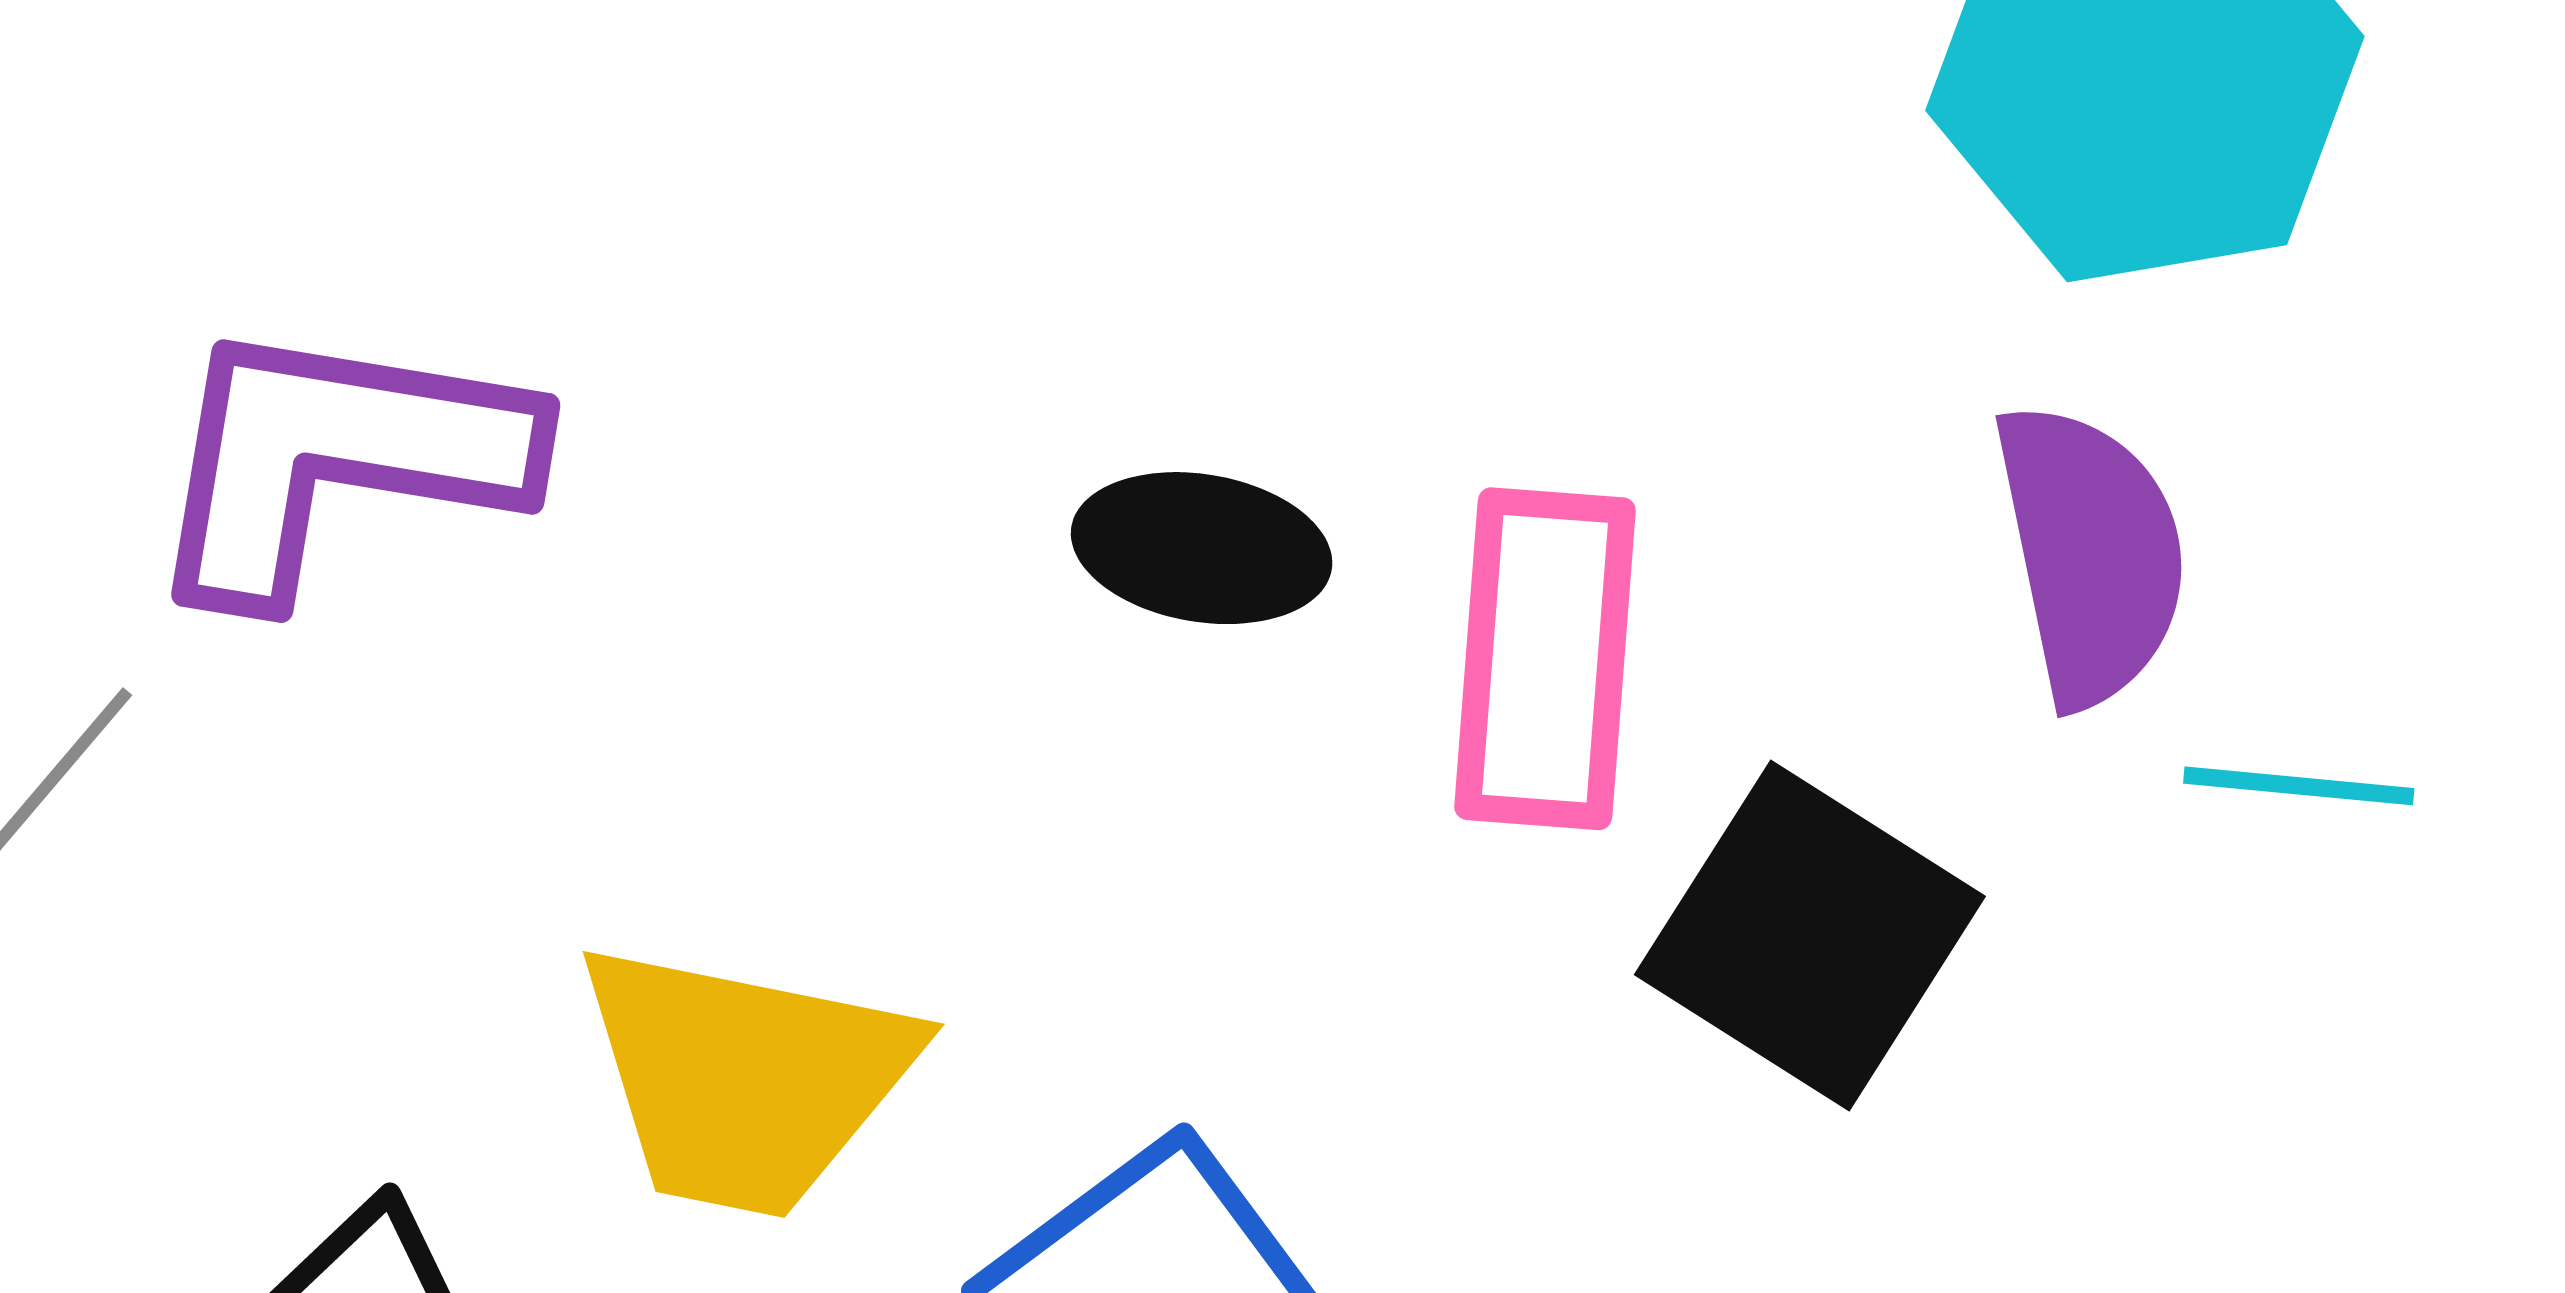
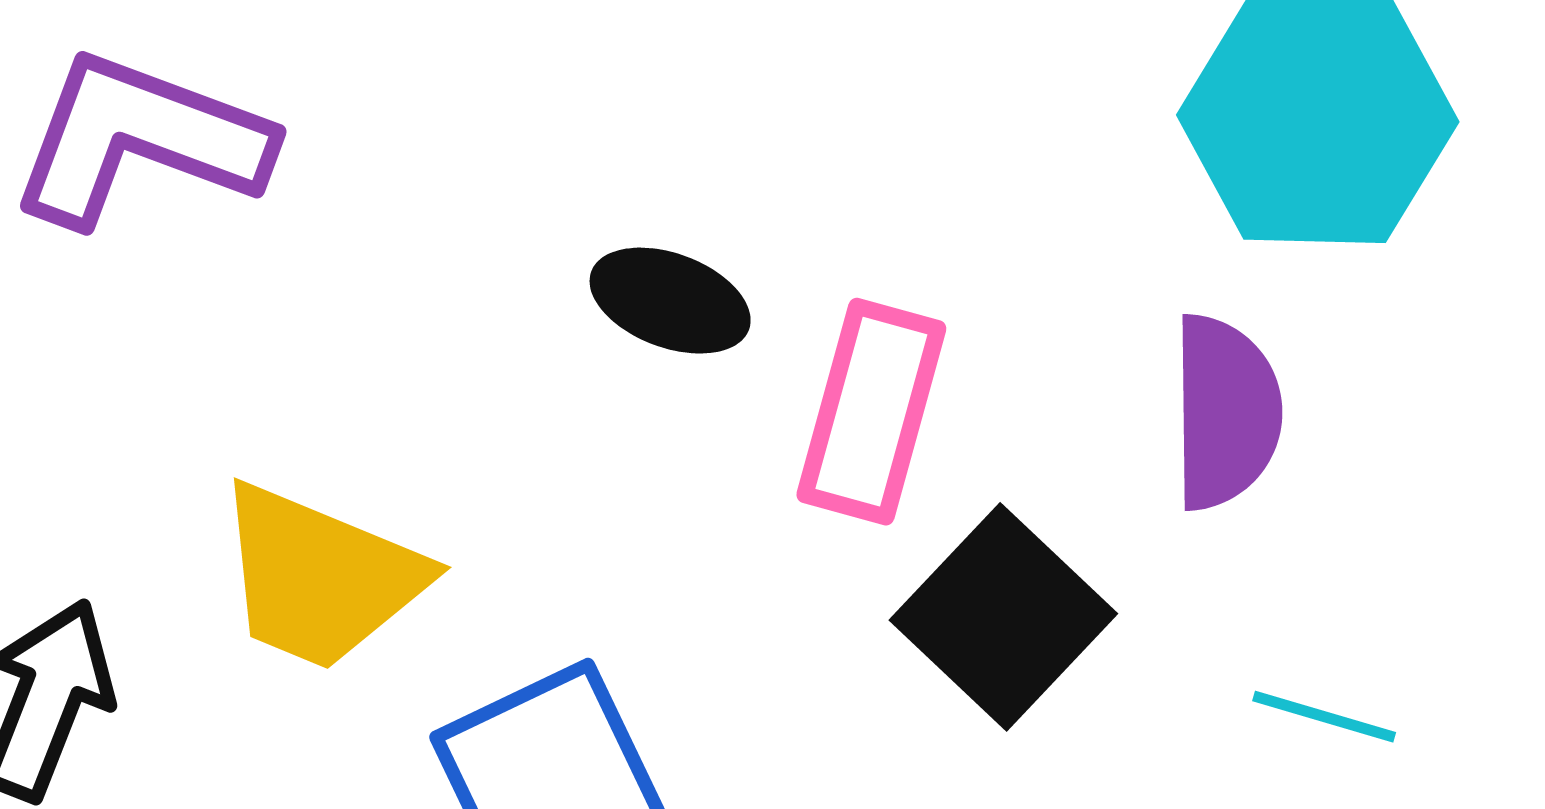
cyan line: (2299, 786) -> (1324, 717), moved

